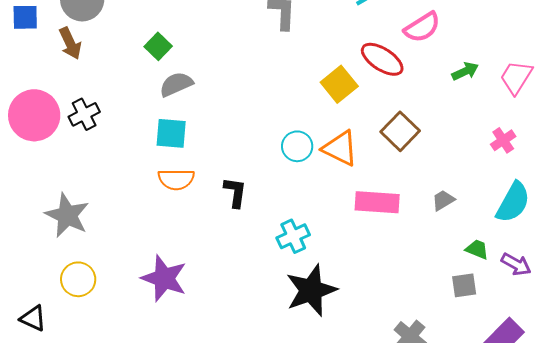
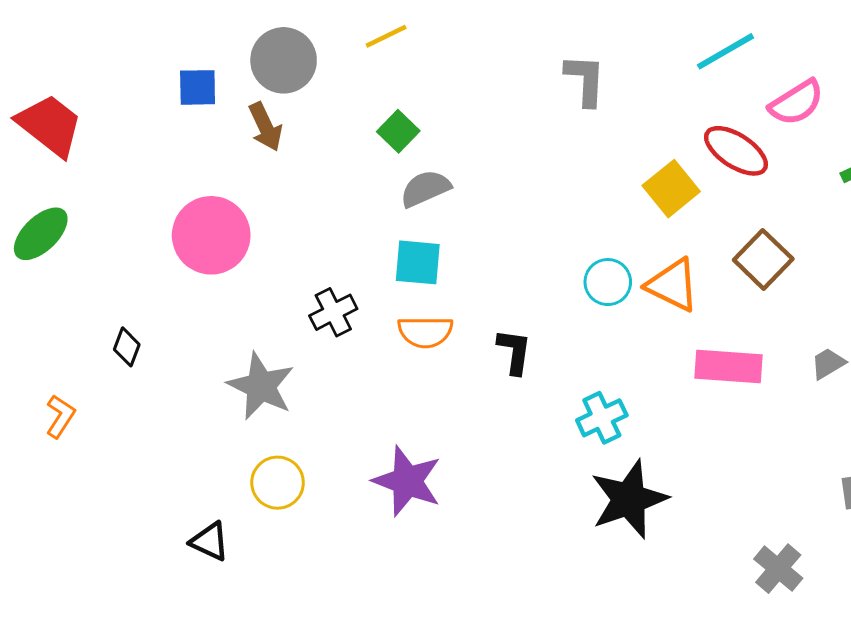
black cross: (84, 114) -> (333, 312), moved

